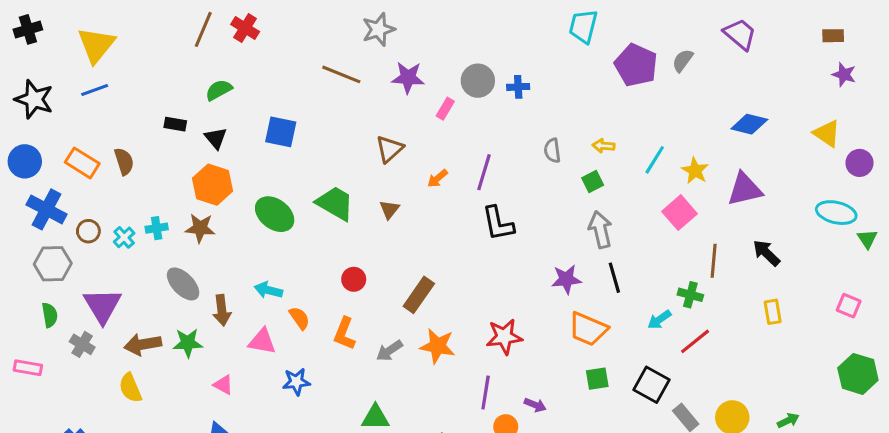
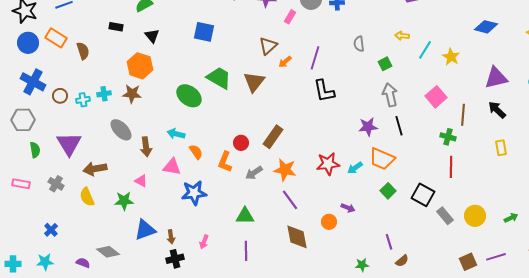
blue square: (281, 132) -> (204, 32), moved
black triangle: (216, 138) -> (152, 36), moved
yellow arrow: (603, 146) -> (402, 36), moved
brown triangle: (389, 149) -> (268, 46), moved
blue circle: (25, 161) -> (28, 43), moved
orange rectangle: (82, 163) -> (56, 38), moved
purple triangle: (745, 189) -> (496, 78), moved
brown triangle: (389, 209) -> (254, 82), size x1.6
pink square: (680, 213) -> (436, 97), moved
green ellipse: (275, 214) -> (189, 96), moved
cyan cross: (124, 237) -> (83, 100), turned 32
gray hexagon: (53, 264) -> (23, 120), moved
red circle: (354, 279) -> (241, 143), moved
cyan arrow: (659, 320) -> (355, 168), moved
red line: (695, 341) -> (451, 167), turned -50
green star: (188, 343) -> (124, 201), moved
gray cross: (82, 344) -> (56, 184), moved
green square: (597, 379) -> (388, 191), turned -35
blue star: (296, 382) -> (194, 193), size x1.4
pink triangle: (223, 385) -> (141, 181), moved
purple line: (486, 393) -> (290, 200), moved, turned -45

